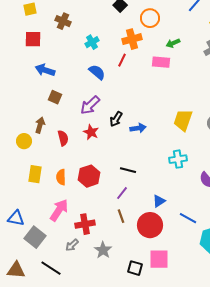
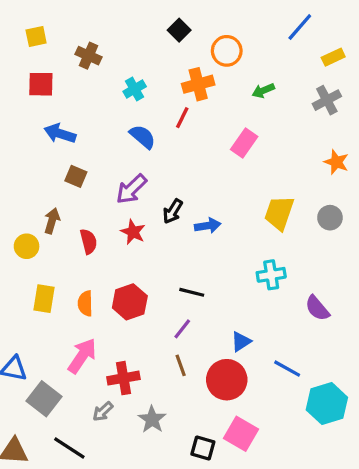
pink rectangle: (161, 62) -> (244, 143), moved, turned -60
pink square: (159, 259) -> (241, 434), turned 30

